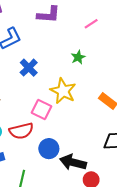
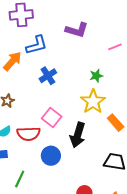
yellow star: (63, 91) -> (93, 102), moved
black arrow: (73, 162) -> (78, 135), moved, turned -100

